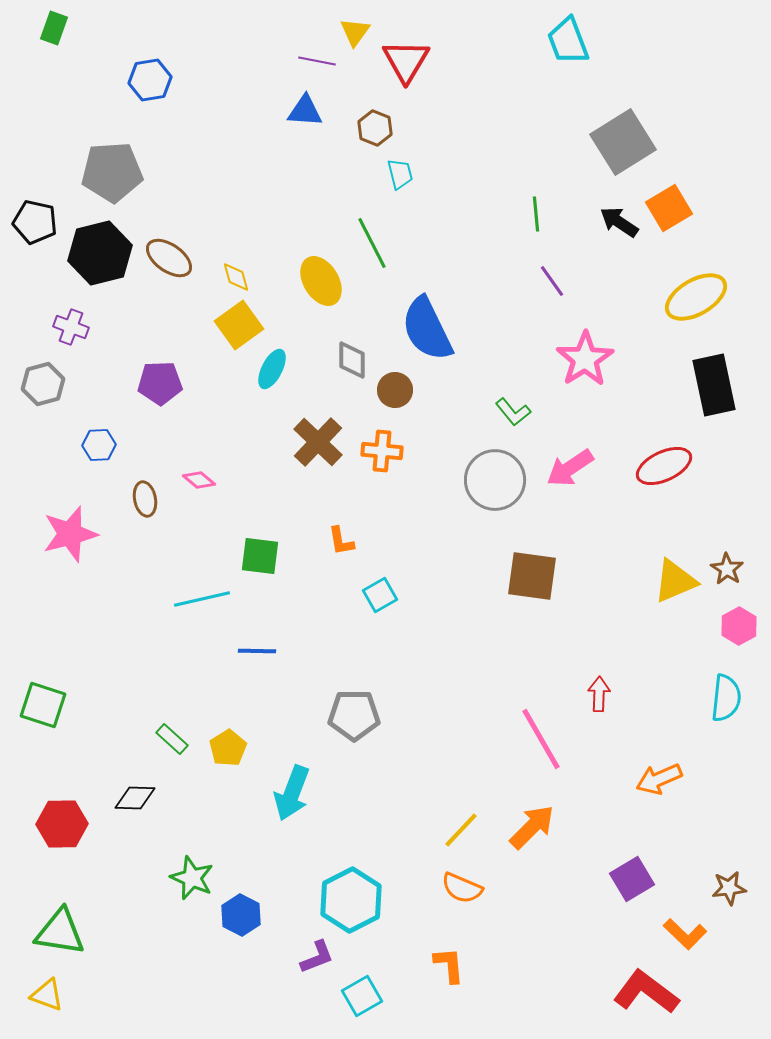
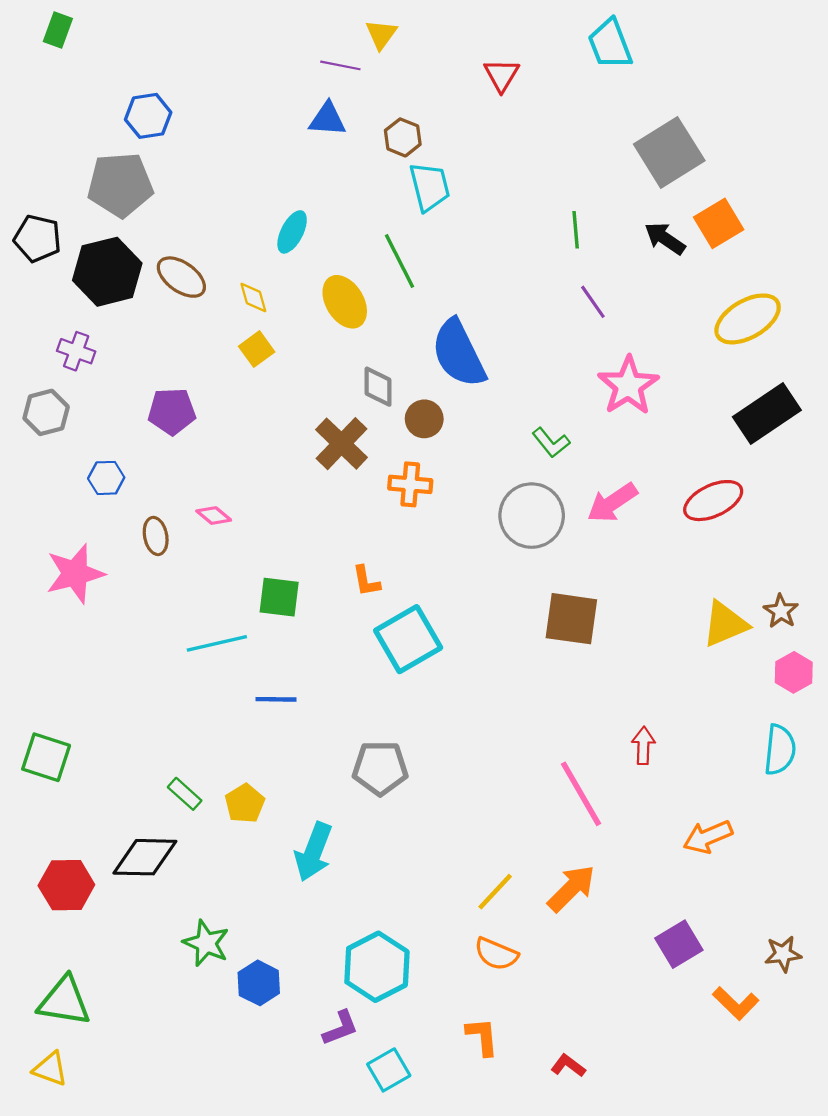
red triangle: (406, 61) -> (502, 75), moved, size x0.7
blue hexagon: (150, 80) -> (148, 116), moved
cyan trapezoid: (400, 174) -> (430, 187), size x1.5
yellow square: (239, 325) -> (257, 349), size x0.7
cyan ellipse: (272, 369) -> (292, 232), moved
black rectangle: (714, 385) -> (767, 414), turned 68
brown cross: (318, 442) -> (341, 444), moved
cyan square: (380, 595) -> (408, 639), size x1.8
black diamond: (135, 798) -> (145, 857), size x1.5
red L-shape: (646, 992) -> (568, 1066), moved, size x0.5

